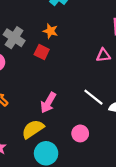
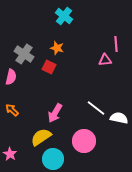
pink triangle: (103, 55) -> (105, 60), moved
pink circle: (80, 133) -> (84, 141), size x1.5

